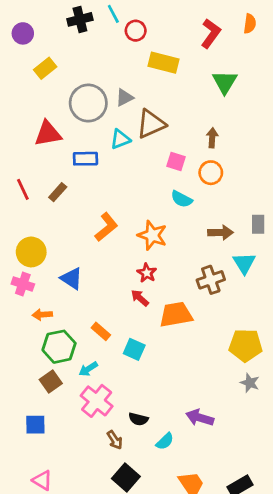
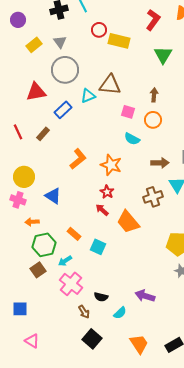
red circle: (136, 31) -> (99, 30), moved
gray triangle: (124, 97) -> (60, 42), moved, turned -40
brown triangle: (151, 124) -> (110, 85), turned 30
blue rectangle: (85, 159) -> (63, 110), turned -42
orange trapezoid: (176, 315) -> (128, 222), turned -120
blue square: (35, 425) -> (20, 309), moved

